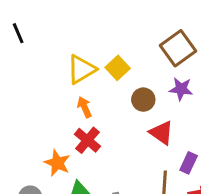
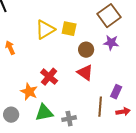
yellow square: (118, 68) -> (69, 29), turned -35
orange arrow: (84, 107) -> (10, 48), moved
red triangle: (161, 133) -> (85, 73), moved

